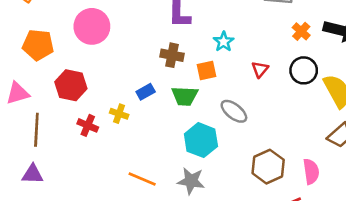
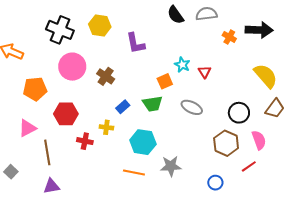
cyan star: (224, 42) -> (182, 65), moved
brown cross: (172, 55) -> (106, 76), moved, turned 36
black circle: (304, 70) -> (239, 113), moved
cyan hexagon: (201, 140) -> (143, 142), moved

